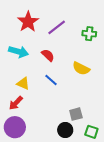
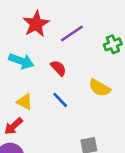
green cross: (89, 34) -> (113, 44), turned -32

